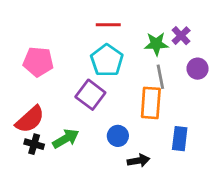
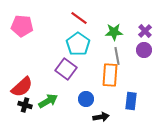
red line: (108, 25) -> (79, 18), turned 36
purple cross: (181, 36) -> (145, 31), moved
pink pentagon: (38, 62) -> (22, 26), moved

